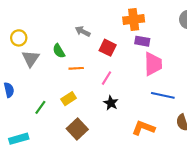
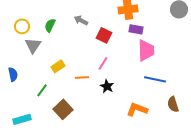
green semicircle: (59, 51) -> (50, 25), moved, turned 56
orange line: (76, 68) -> (82, 77), moved
yellow rectangle: (69, 99) -> (58, 66), moved
brown square: (77, 129) -> (63, 109), moved

